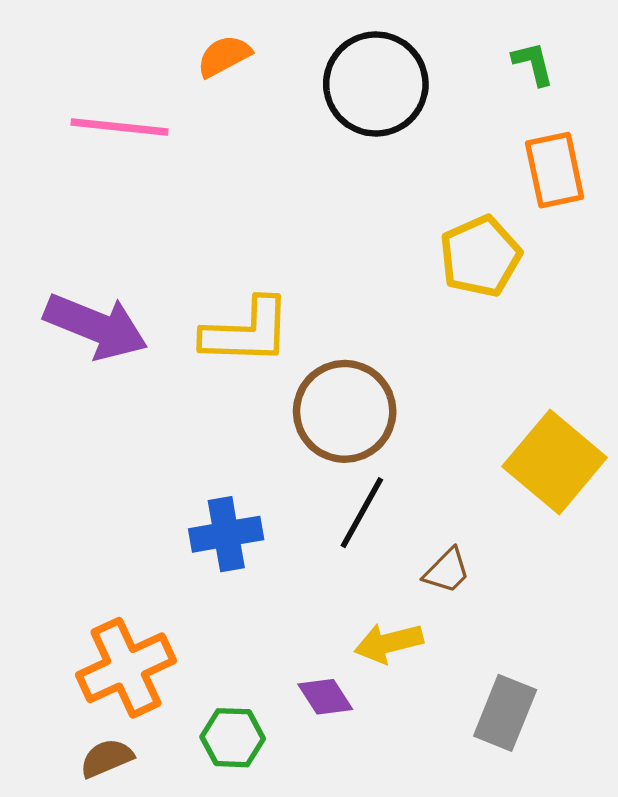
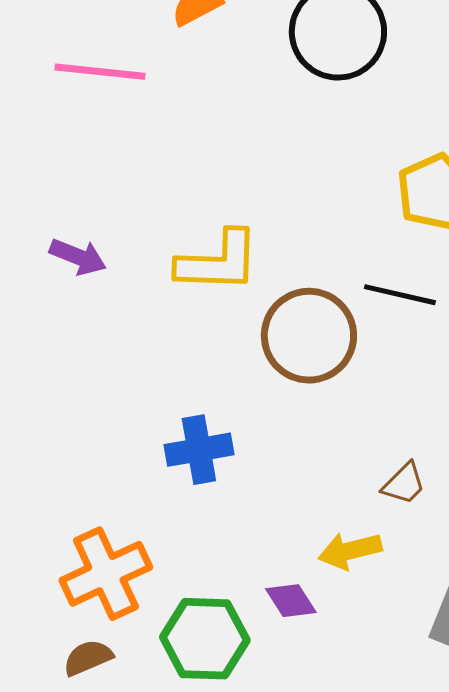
purple arrow: (96, 326) -> (78, 257), size x0.6
black line: (362, 513) -> (400, 295), moved, turned 74
green hexagon: (233, 738) -> (205, 639), size x1.5

